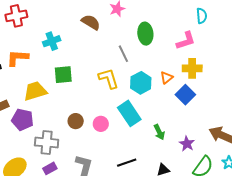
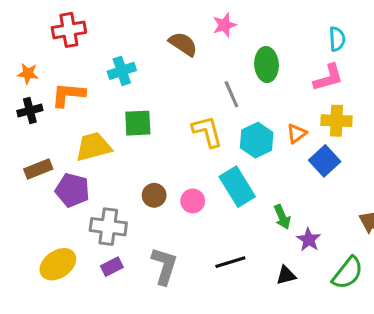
cyan semicircle: (202, 16) -> (337, 39), moved
purple star: (187, 144) -> (309, 240), moved

